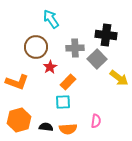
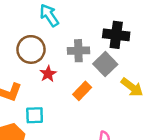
orange rectangle: (68, 82) -> (82, 91), moved
cyan square: (63, 102) -> (35, 115), moved

